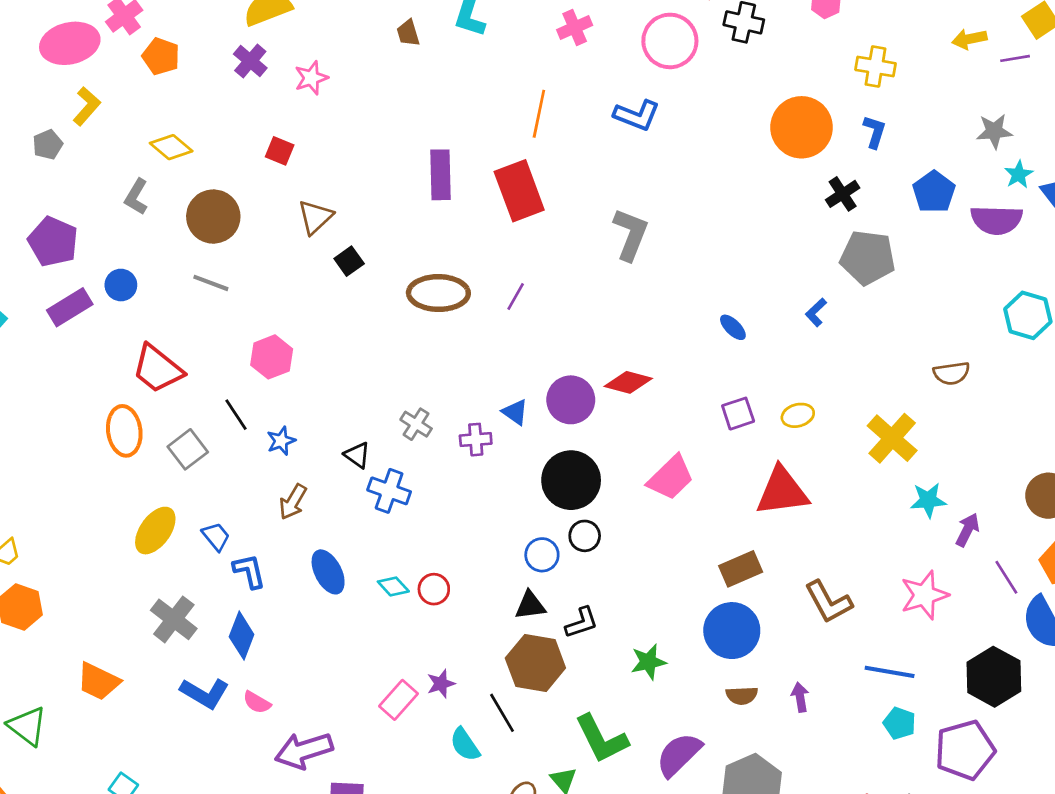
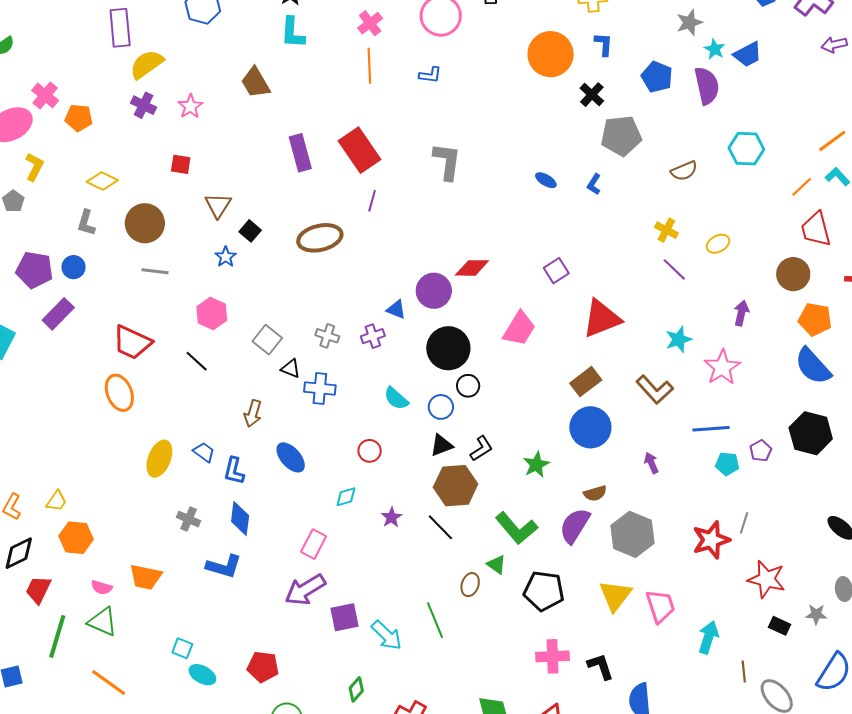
brown trapezoid: (408, 33) -> (256, 83), moved, size x1.6
orange line: (539, 114) -> (369, 66), moved
blue L-shape: (637, 115) -> (430, 75), size x0.7
purple semicircle: (996, 220) -> (707, 86), turned -90
blue circle: (121, 285) -> (74, 267), moved
purple line: (516, 297) -> (372, 201), moved
blue ellipse: (733, 327) -> (546, 180), moved
brown semicircle: (952, 373) -> (684, 171), moved
yellow ellipse: (798, 415) -> (718, 244), moved
yellow cross: (892, 438) -> (666, 230), moved, size x0.6
blue star: (281, 441) -> (226, 257), moved
gray square: (188, 449) -> (267, 340), moved
cyan star: (928, 500) -> (679, 340), moved
blue L-shape: (249, 571) -> (234, 471), turned -140
purple line: (1006, 577) -> (674, 269), moved
cyan diamond: (393, 586) -> (346, 497), moved, turned -50
gray cross: (174, 619) -> (189, 519), size x0.7
black hexagon: (994, 677) -> (811, 433), moved
brown semicircle: (742, 695) -> (595, 493), moved
pink rectangle: (399, 700) -> (314, 544), moved
pink semicircle: (257, 702) -> (102, 587), moved
cyan semicircle: (465, 745) -> (396, 398), moved
purple pentagon: (965, 750) -> (761, 451), moved, size x0.5

